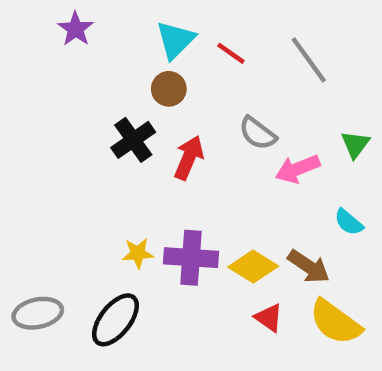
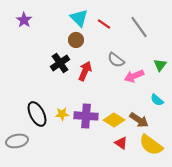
purple star: (75, 29) -> (24, 20), moved
cyan triangle: (175, 40) -> (79, 18), turned -30
black ellipse: (115, 320) -> (37, 114), moved, turned -65

